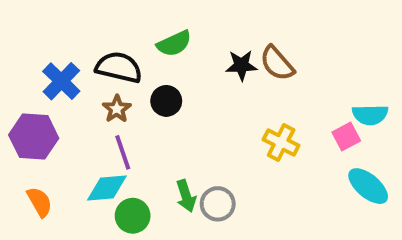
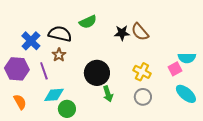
black circle: (166, 101) -> (97, 73), moved, size x1.6
purple line: (123, 152) -> (44, 71), moved
green arrow: (186, 196) -> (108, 94), moved
gray circle: (218, 204) -> (143, 97), moved

